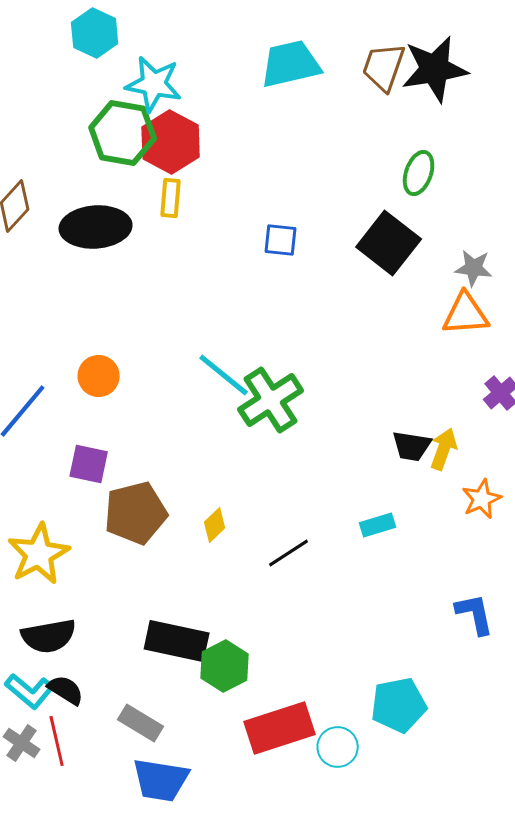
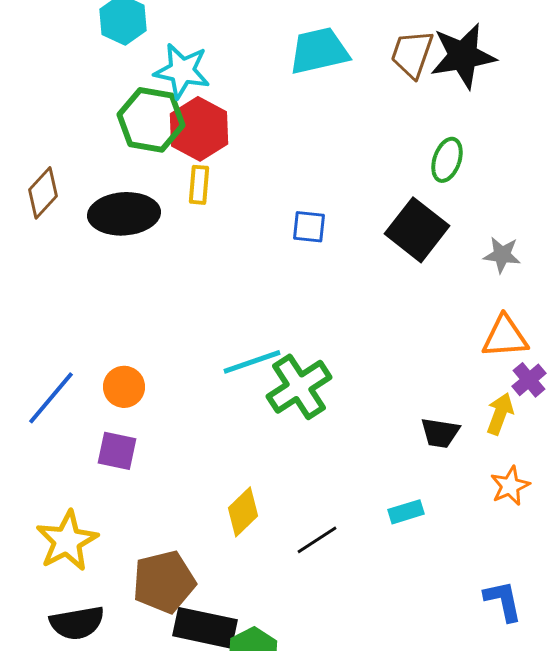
orange triangle: (466, 314) -> (505, 337), moved
cyan line: (224, 375) -> (252, 362), turned -58
orange circle: (99, 376) -> (124, 387), moved
yellow arrow: (444, 449) -> (500, 414), moved
brown pentagon: (136, 513) -> (164, 582), moved
yellow diamond: (215, 525) -> (243, 512), size x1.4

